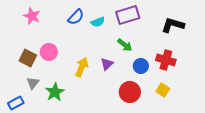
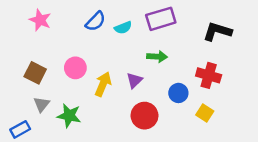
green arrow: (125, 45) -> (157, 57), turned -35
pink circle: (49, 52) -> (75, 68), moved
blue circle: (141, 66) -> (178, 93), moved
green star: (55, 92) -> (69, 116), turned -30
red circle: (130, 92) -> (144, 116), moved

